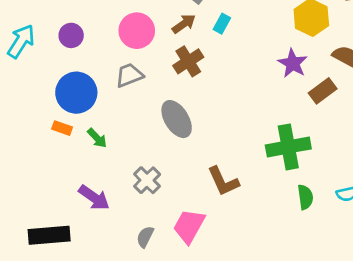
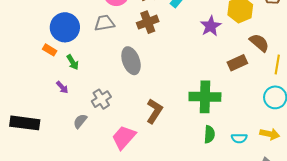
purple star: (293, 63) -> (211, 26), moved
brown L-shape: (223, 181) -> (154, 111), turned -135
purple arrow: (94, 198) -> (62, 87), moved, size x0.6
gray semicircle: (145, 237) -> (80, 121), moved

